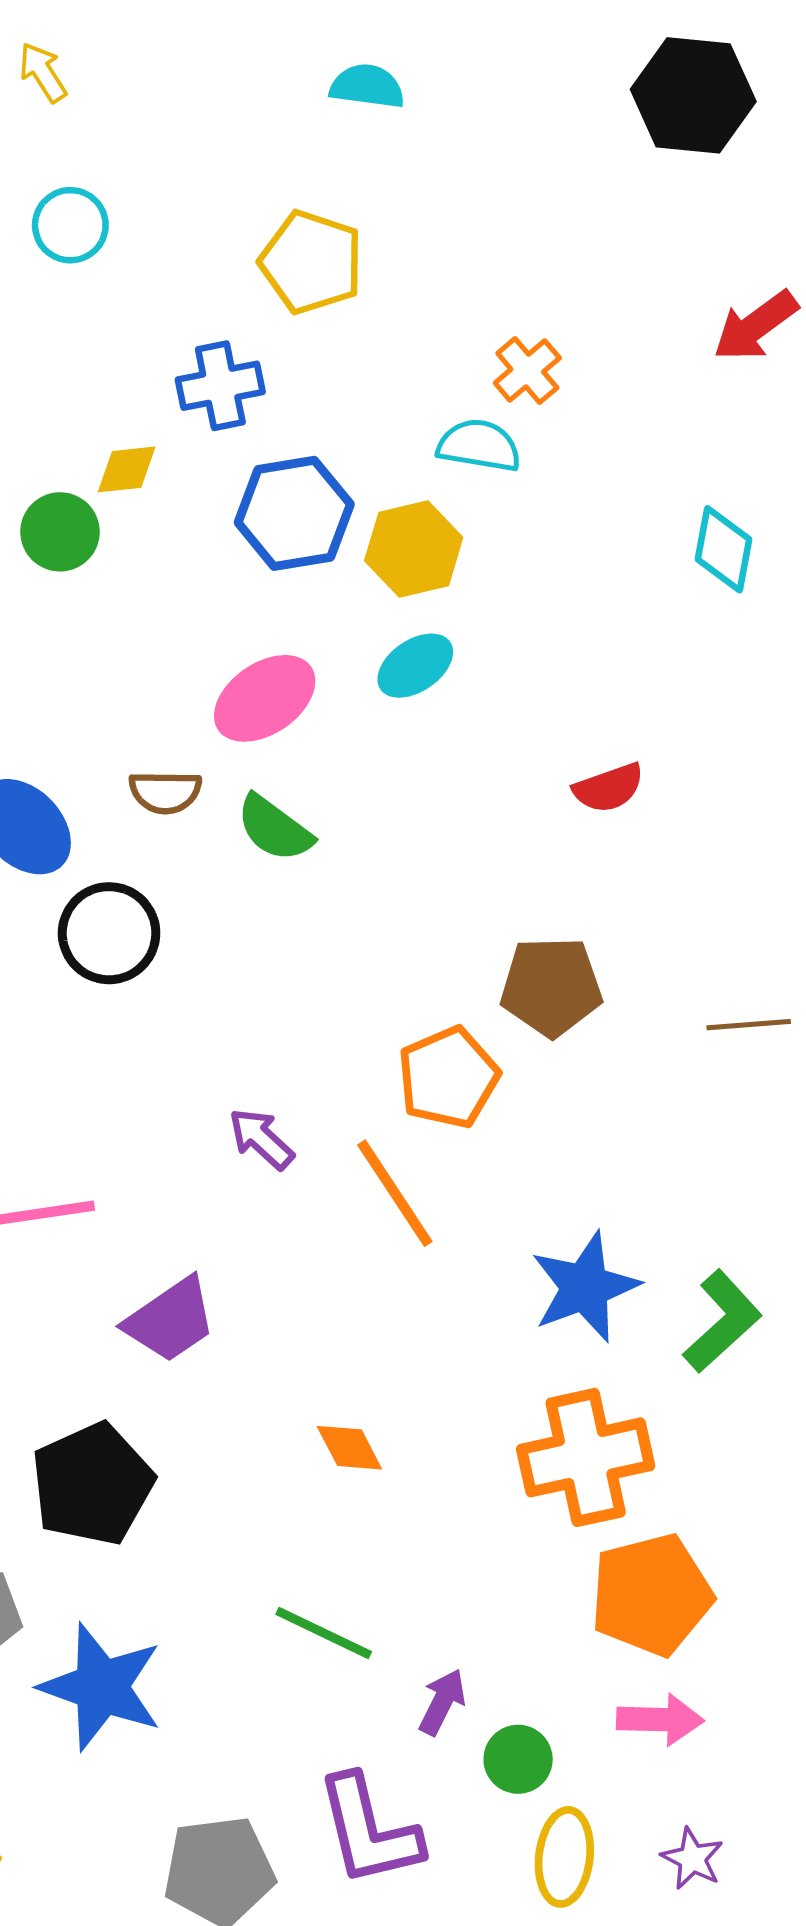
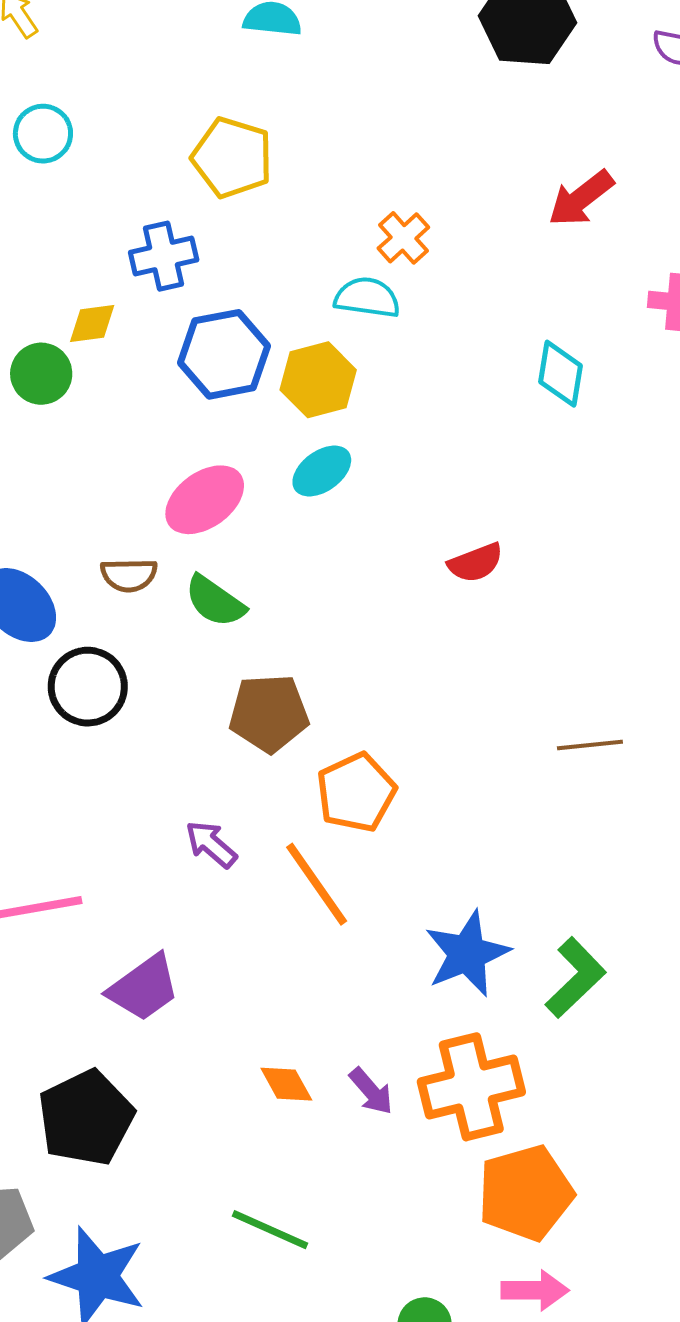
brown pentagon: (551, 987) -> (269, 713), moved
purple arrow: (442, 1702) -> (371, 1091), moved, turned 114

